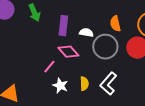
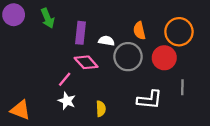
yellow semicircle: (84, 84) -> (101, 109), moved
white L-shape: (108, 84) -> (150, 100), moved, turned -125
white star: (60, 86) -> (67, 101), moved

